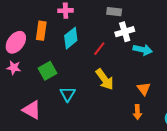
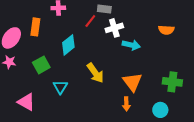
cyan diamond: (71, 38) -> (68, 45), moved
red line: (99, 49) -> (90, 21), moved
orange triangle: (144, 89) -> (132, 82), size x1.5

